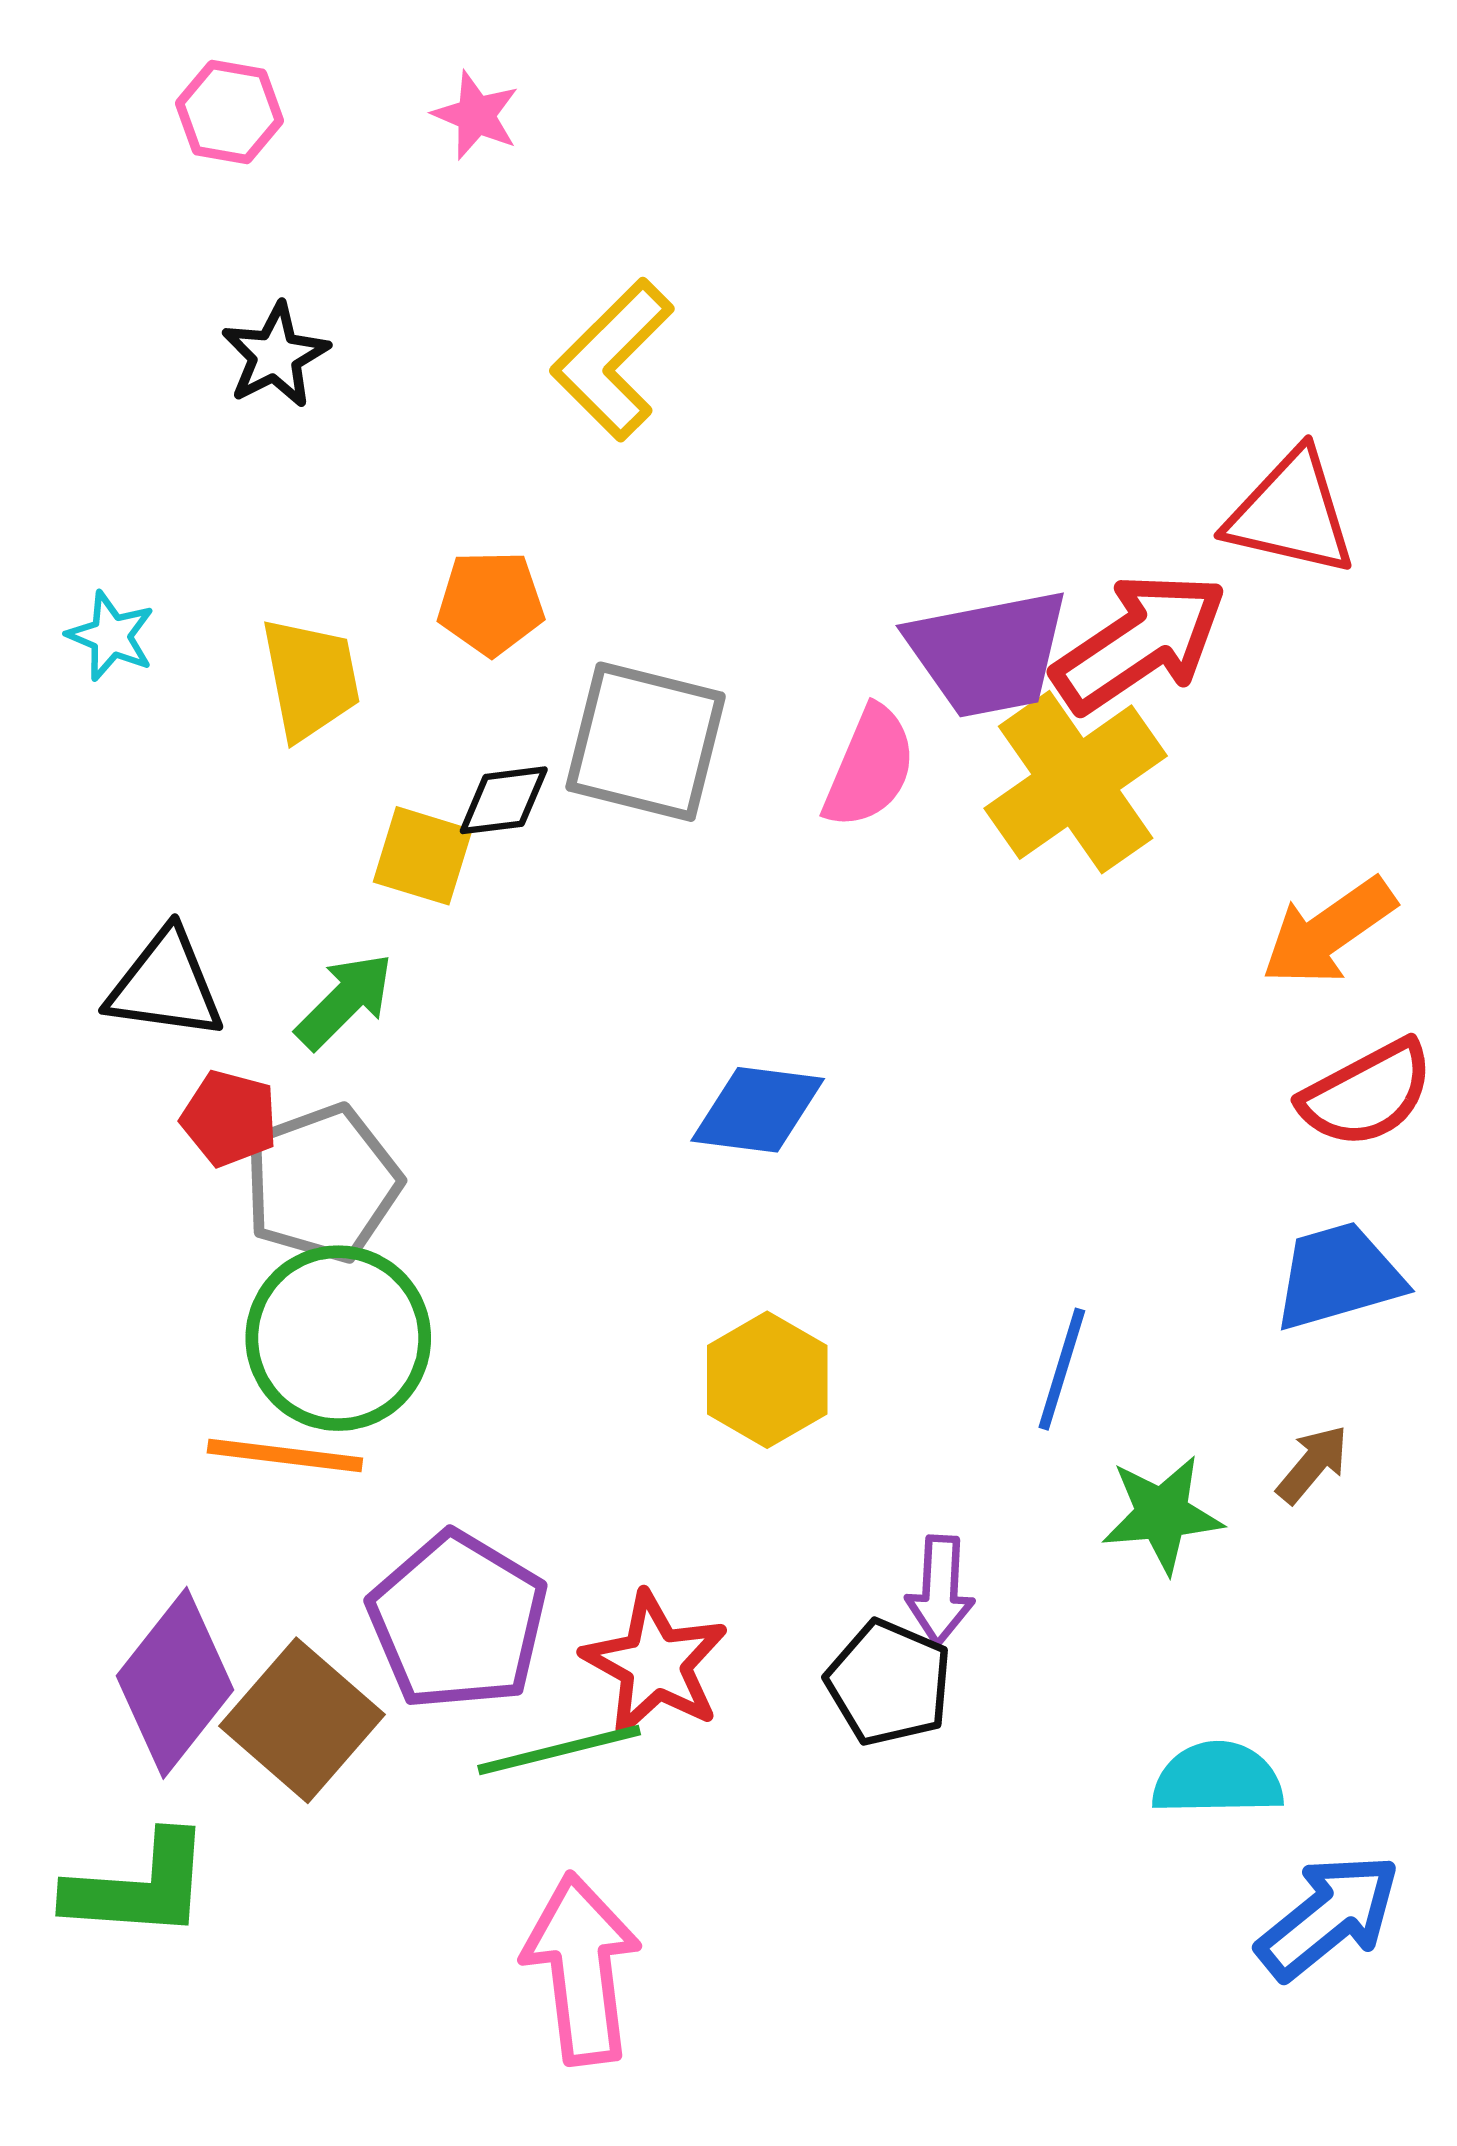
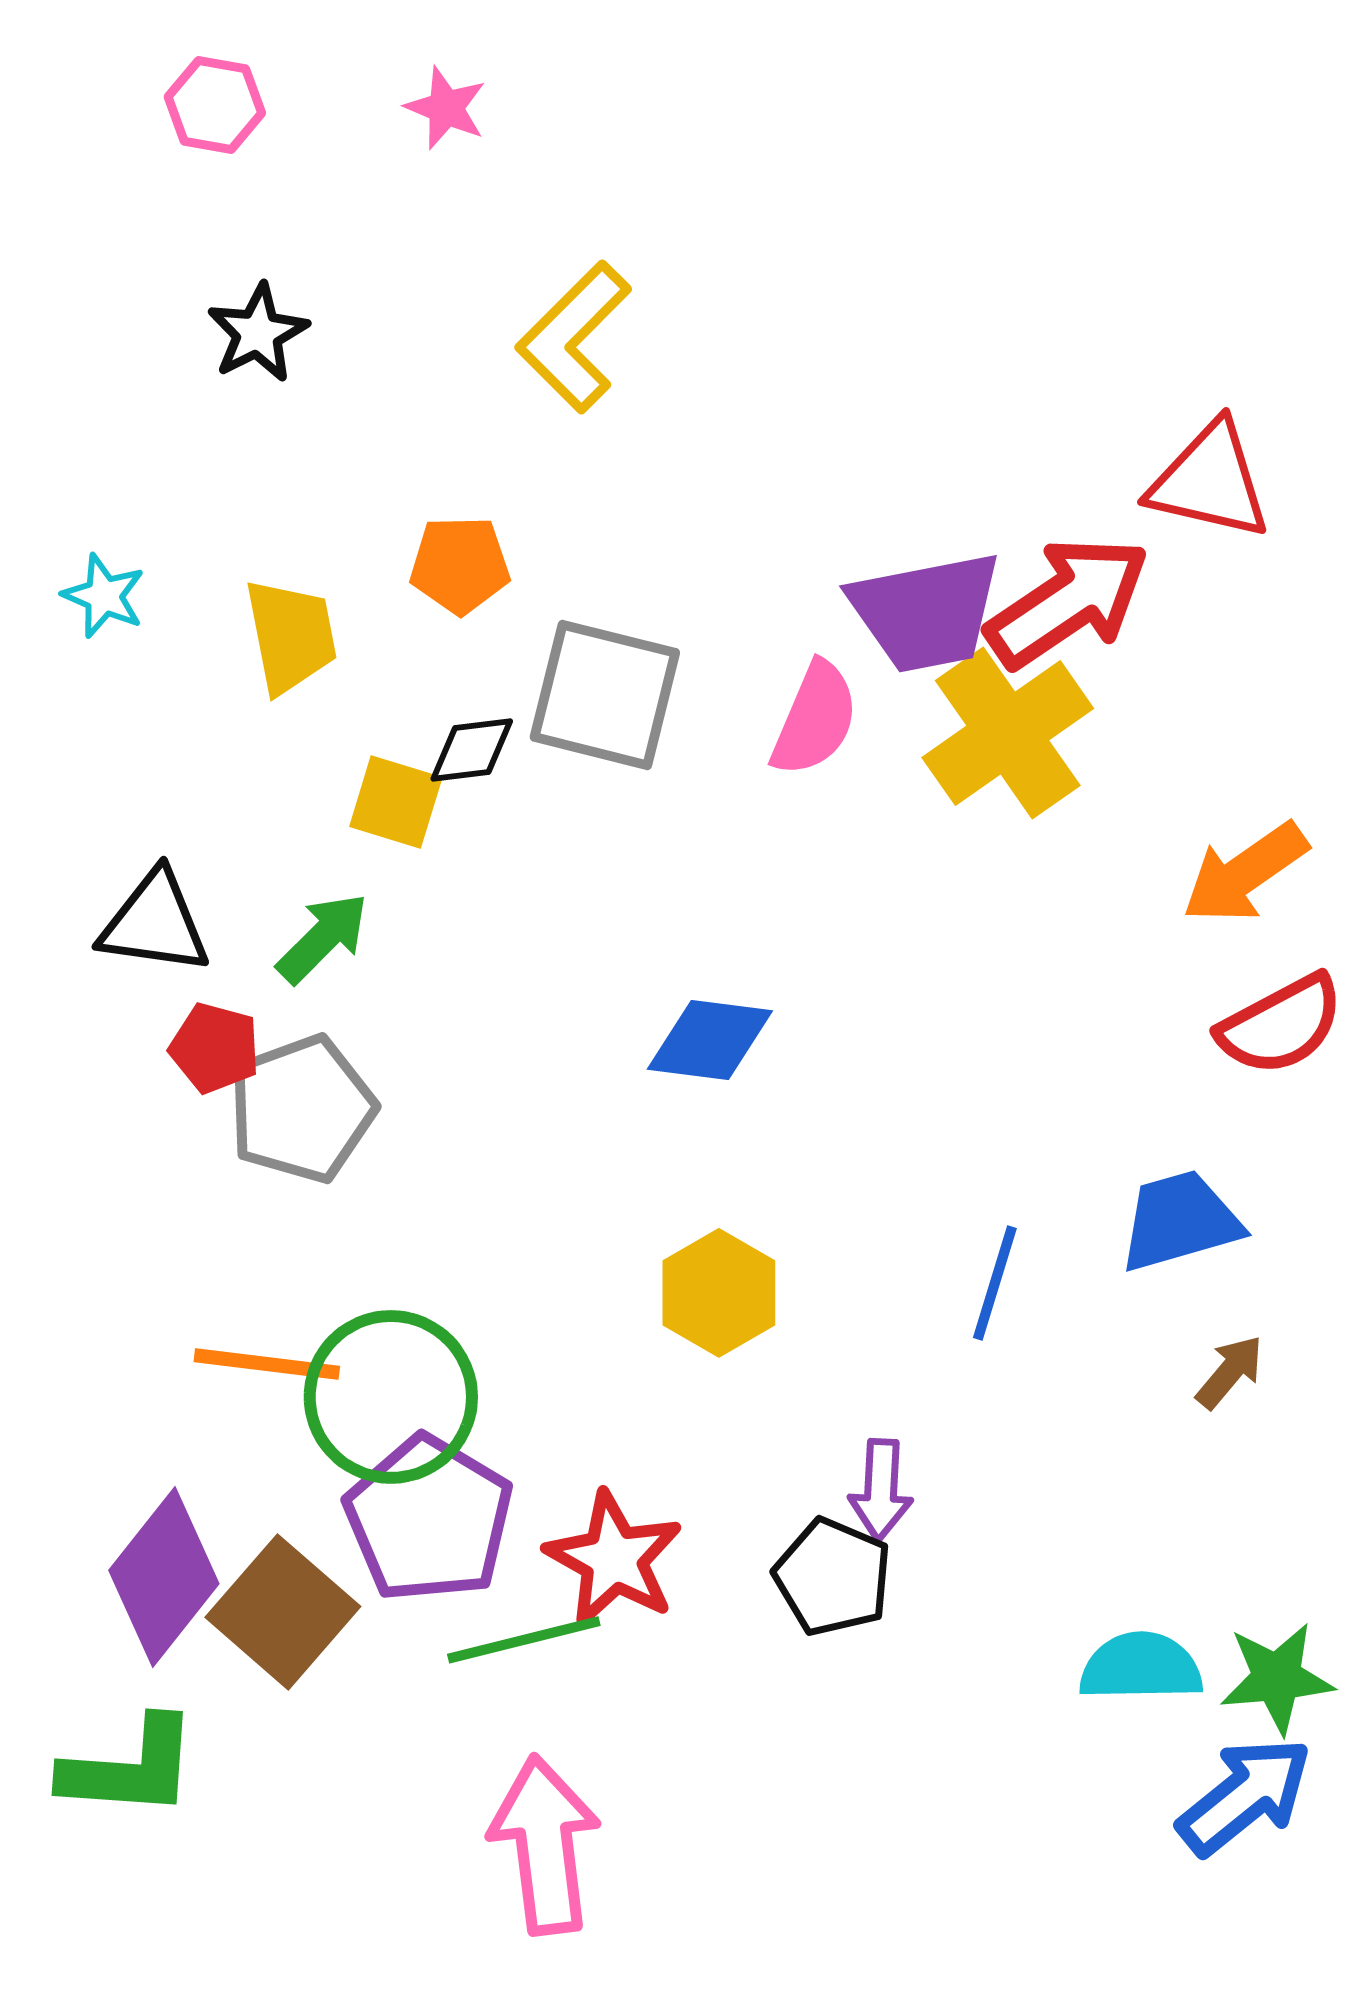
blue trapezoid: (1338, 1276) -> (1180, 1221), moved
green circle: (338, 1338) -> (391, 1397), moved
green star: (1162, 1514) -> (1277, 1678), moved

